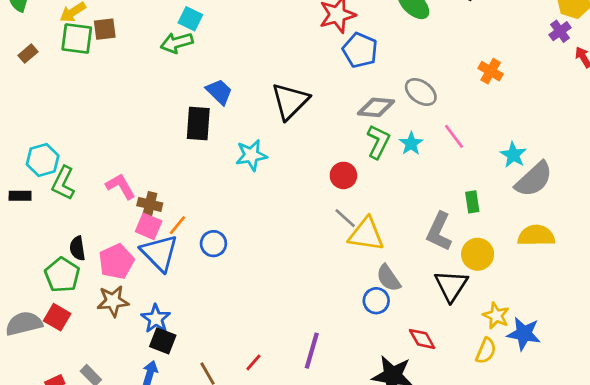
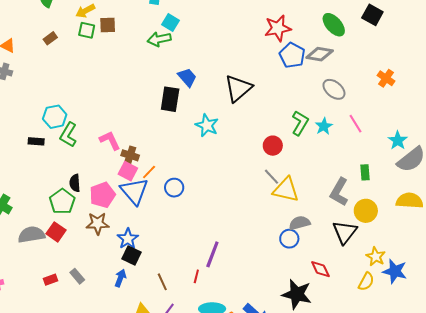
green square: (77, 38) -> (87, 30), size x0.7
gray diamond: (376, 107) -> (320, 54), moved
cyan star: (251, 155) -> (207, 125), turned 30
gray semicircle: (388, 278) -> (300, 223), turned 105
purple line: (312, 351) -> (212, 254), moved
red line: (253, 362) -> (196, 276), turned -32

